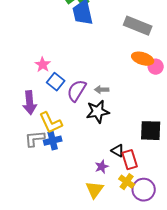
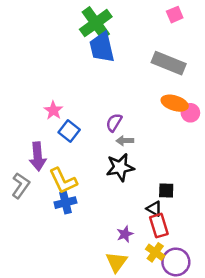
purple semicircle: (77, 91) -> (114, 122), moved, size x0.7
black square: (151, 131) -> (166, 190), moved, size x0.6
gray L-shape: (35, 139) -> (21, 186), moved, turned 130
black triangle: (118, 151) -> (154, 209), moved

